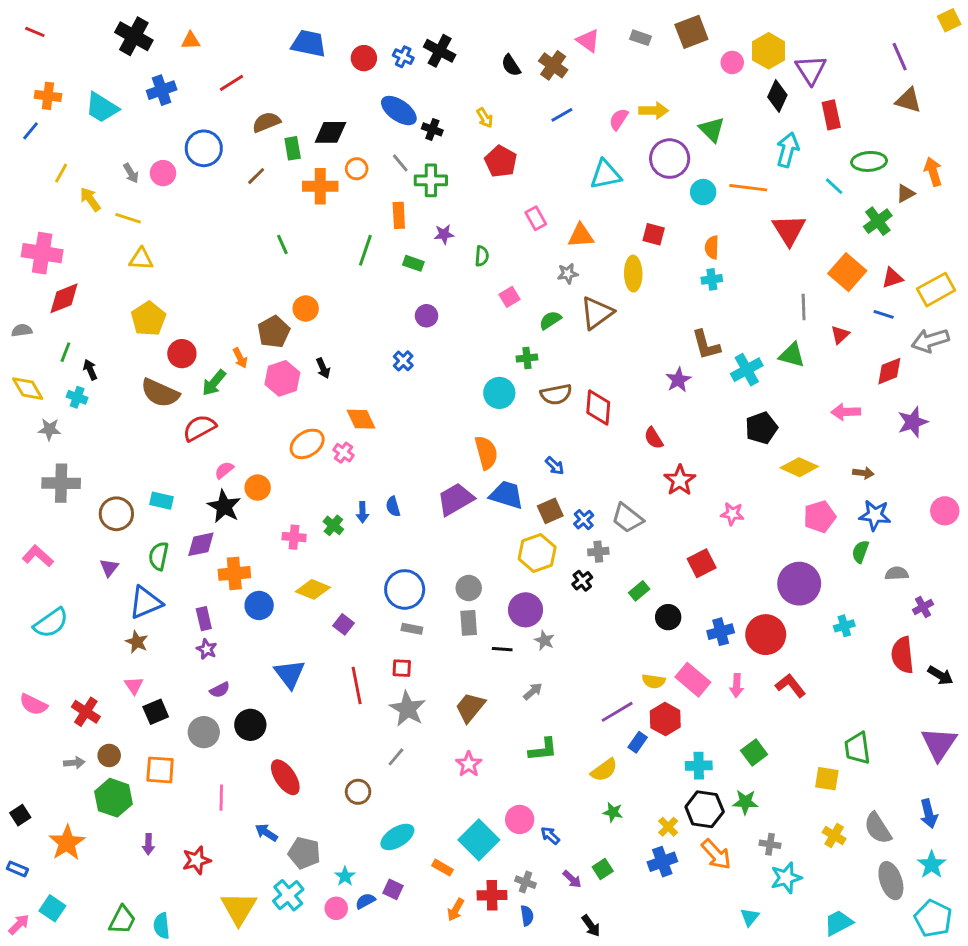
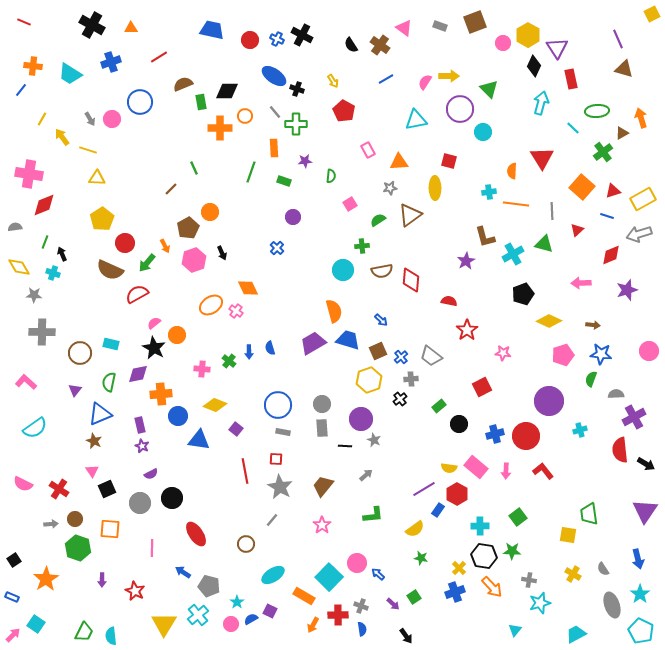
brown line: (256, 176) -> (171, 189), moved
orange line: (748, 188) -> (516, 204), moved
orange semicircle: (712, 247) -> (512, 171), moved
red semicircle: (654, 438) -> (449, 301), turned 133
purple cross: (923, 607) -> (634, 417), size x1.6
blue triangle: (290, 674) -> (199, 440), moved, turned -45
gray semicircle: (878, 828) -> (603, 569), size x0.6
red star: (196, 860) -> (135, 591), turned -30
orange rectangle: (443, 868) -> (304, 596), size x1.5

